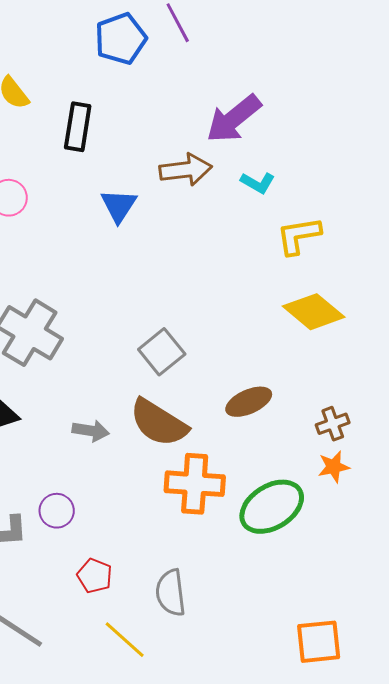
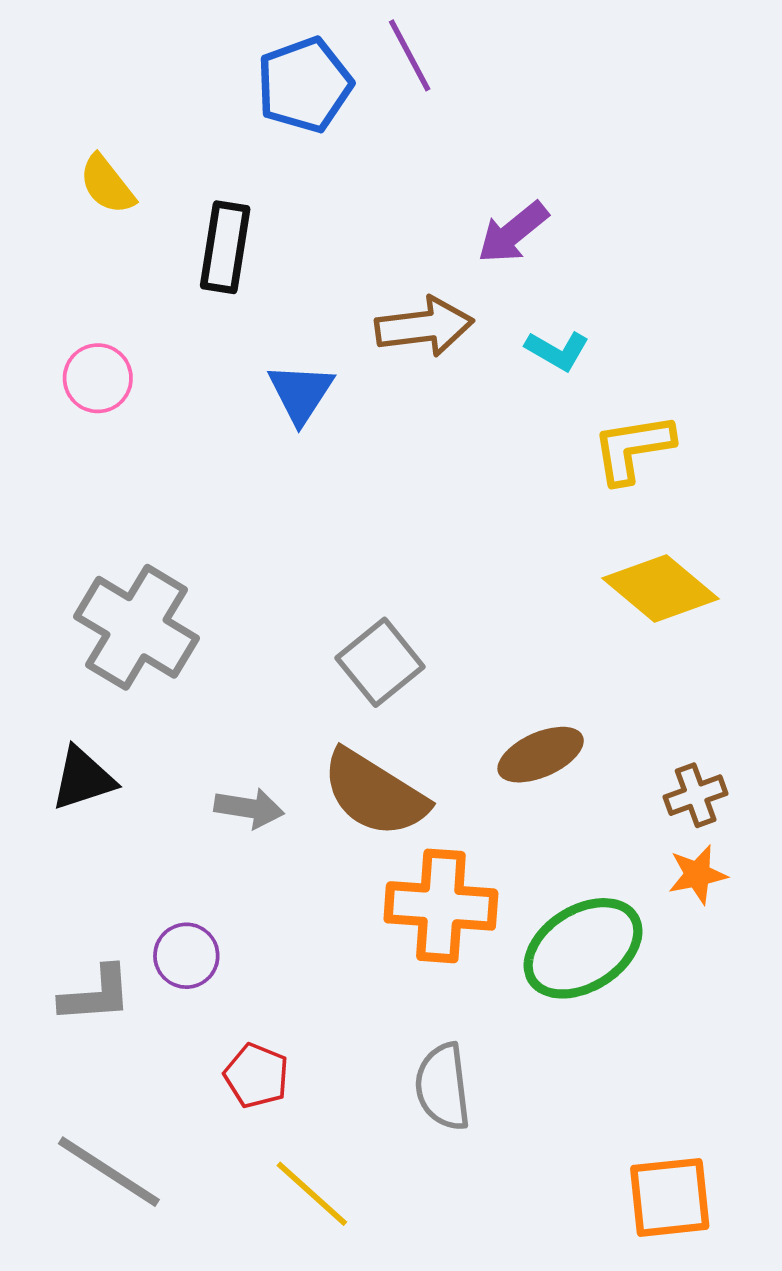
purple arrow: (234, 119) -> (513, 232), size x0.7
gray semicircle: (171, 593) -> (443, 1087), moved

